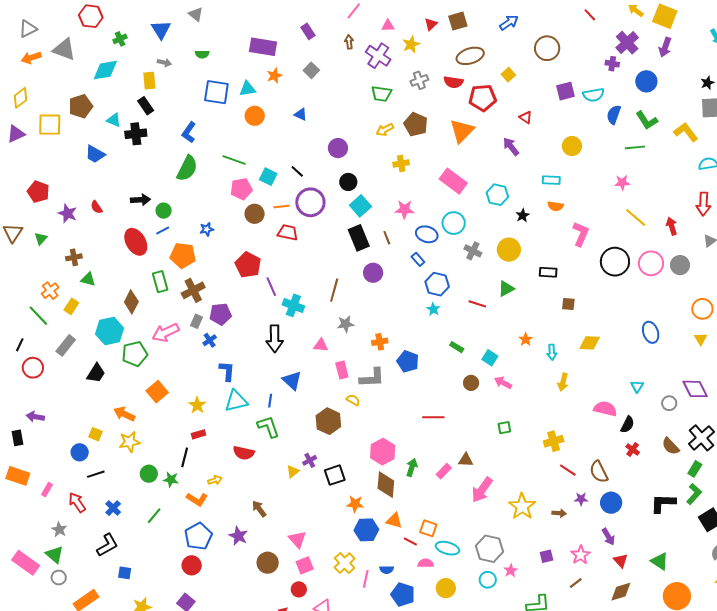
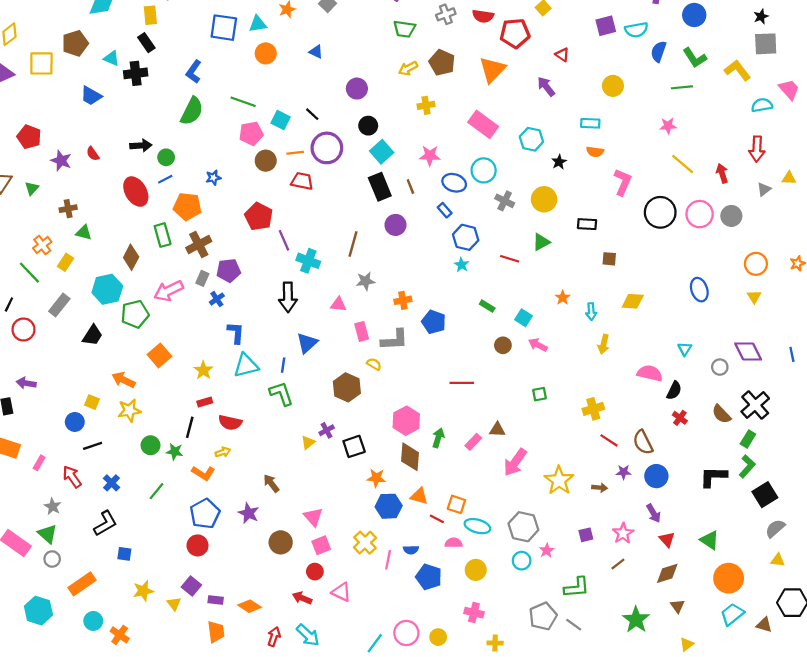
blue triangle: (292, 380) -> (307, 343), turned 35
red semicircle: (244, 453) -> (230, 423), moved

